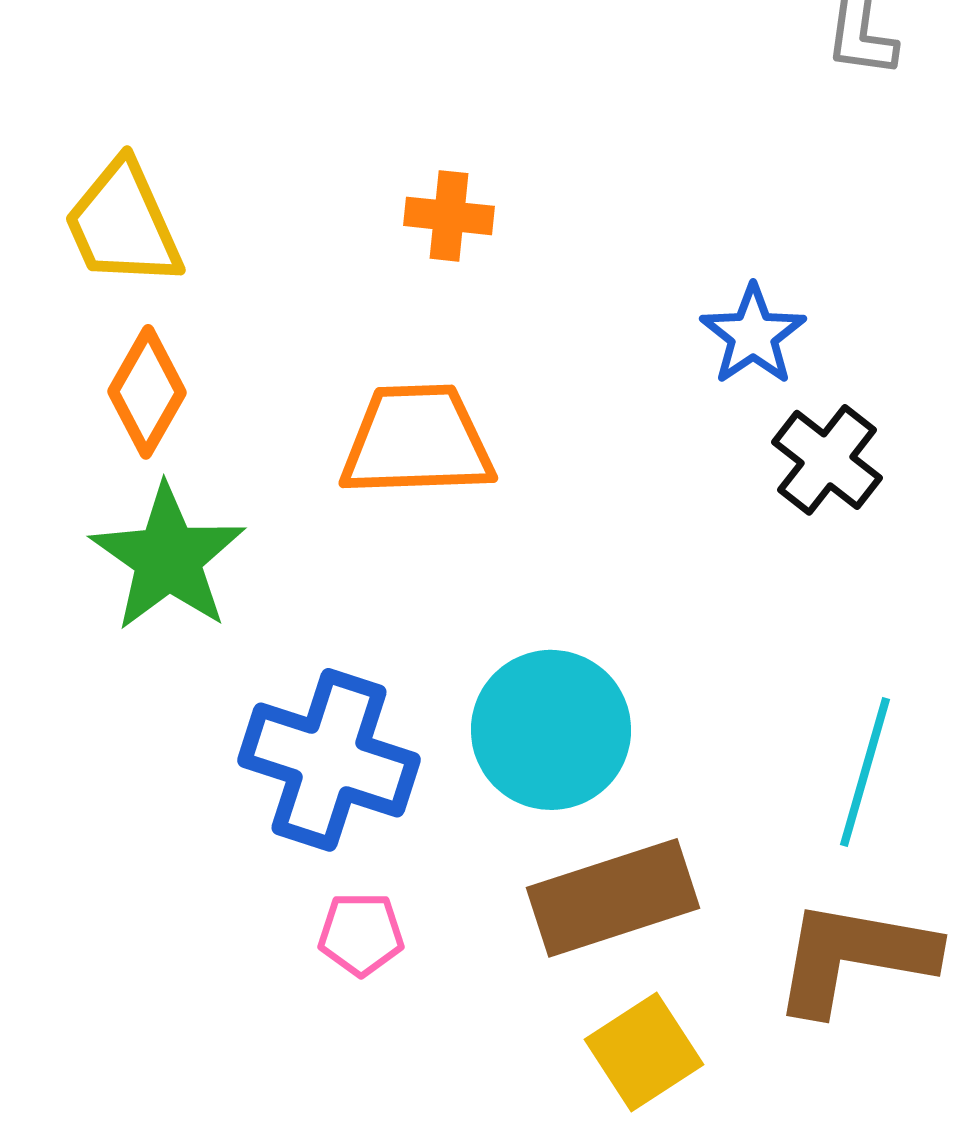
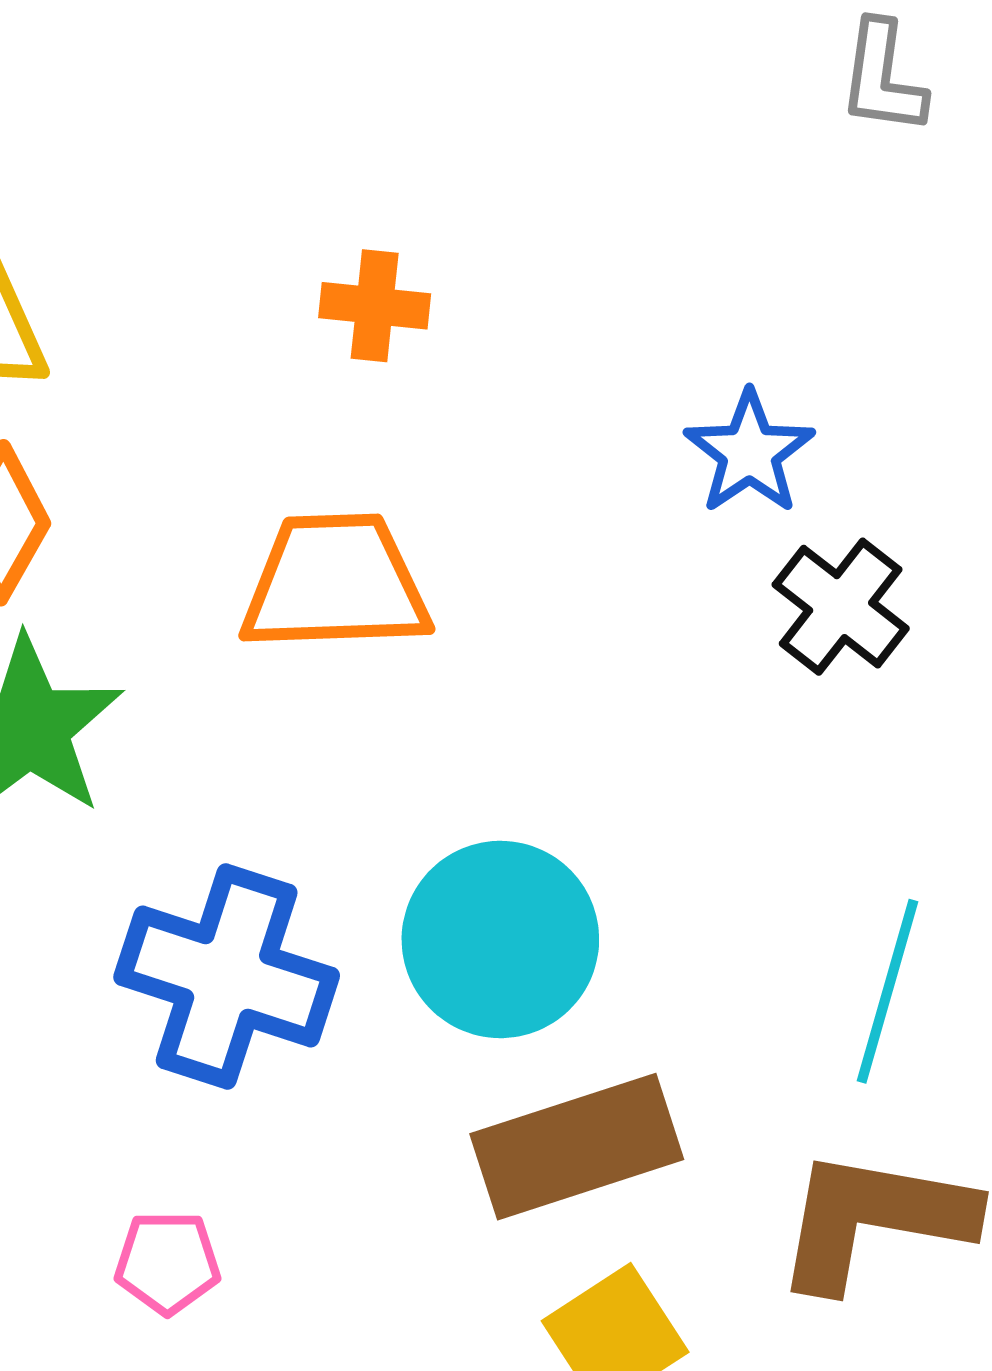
pink pentagon: (361, 934) -> (167, 1262), moved

